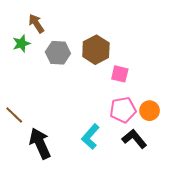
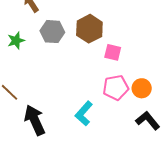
green star: (21, 44) -> (16, 41), moved
black L-shape: (134, 139) -> (148, 120), moved

